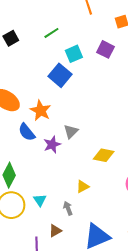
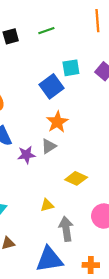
green line: (51, 33) -> (46, 31), moved
orange star: (41, 111) -> (57, 122), moved
gray arrow: (68, 208) -> (66, 229), moved, size x1.6

